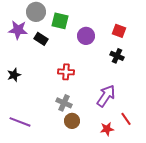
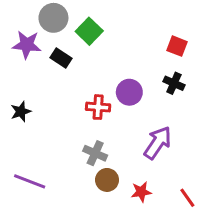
green square: (60, 21) -> (89, 31), turned 30
purple circle: (86, 36) -> (129, 92), moved
red line: (126, 119) -> (187, 198), moved
red star: (107, 129) -> (141, 192), moved

